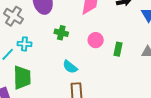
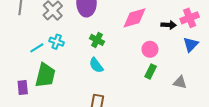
pink circle: (96, 40) -> (150, 49), moved
cyan semicircle: (70, 67) -> (96, 65), moved

